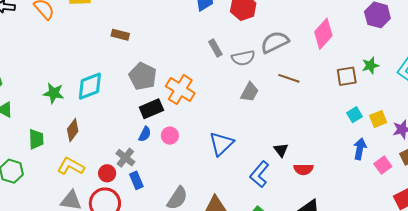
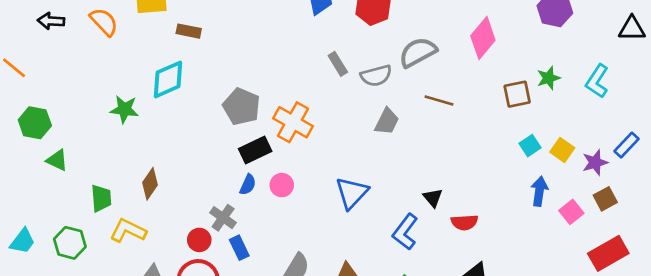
brown rectangle: (120, 35) -> (189, 31), moved
cyan diamond: (90, 86) -> (168, 79), moved
green star: (54, 93) -> (124, 109), moved
yellow square: (378, 119) -> (562, 150), turned -30
yellow L-shape: (71, 166) -> (128, 231), moved

